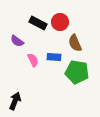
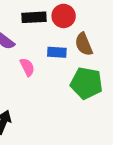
black rectangle: (38, 23) -> (34, 17), turned -30
blue rectangle: (54, 57) -> (57, 52), moved

